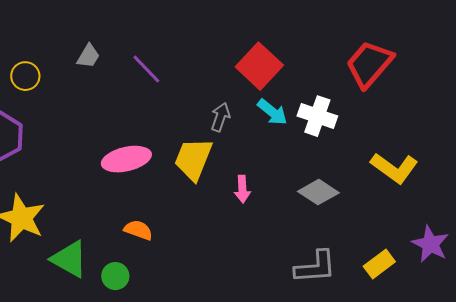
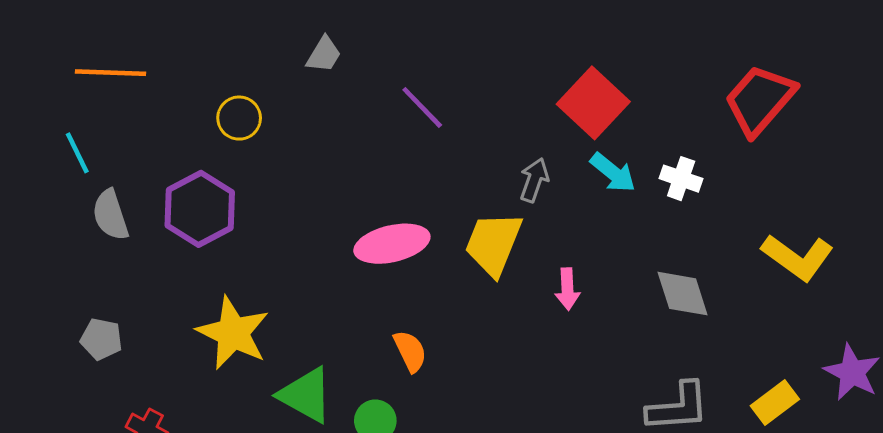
gray trapezoid: (88, 56) -> (324, 54), moved
white cross: (317, 116) -> (681, 179), size x0.7
gray diamond: (318, 192) -> (683, 294), turned 39
orange semicircle: (138, 230) -> (410, 351), turned 44

